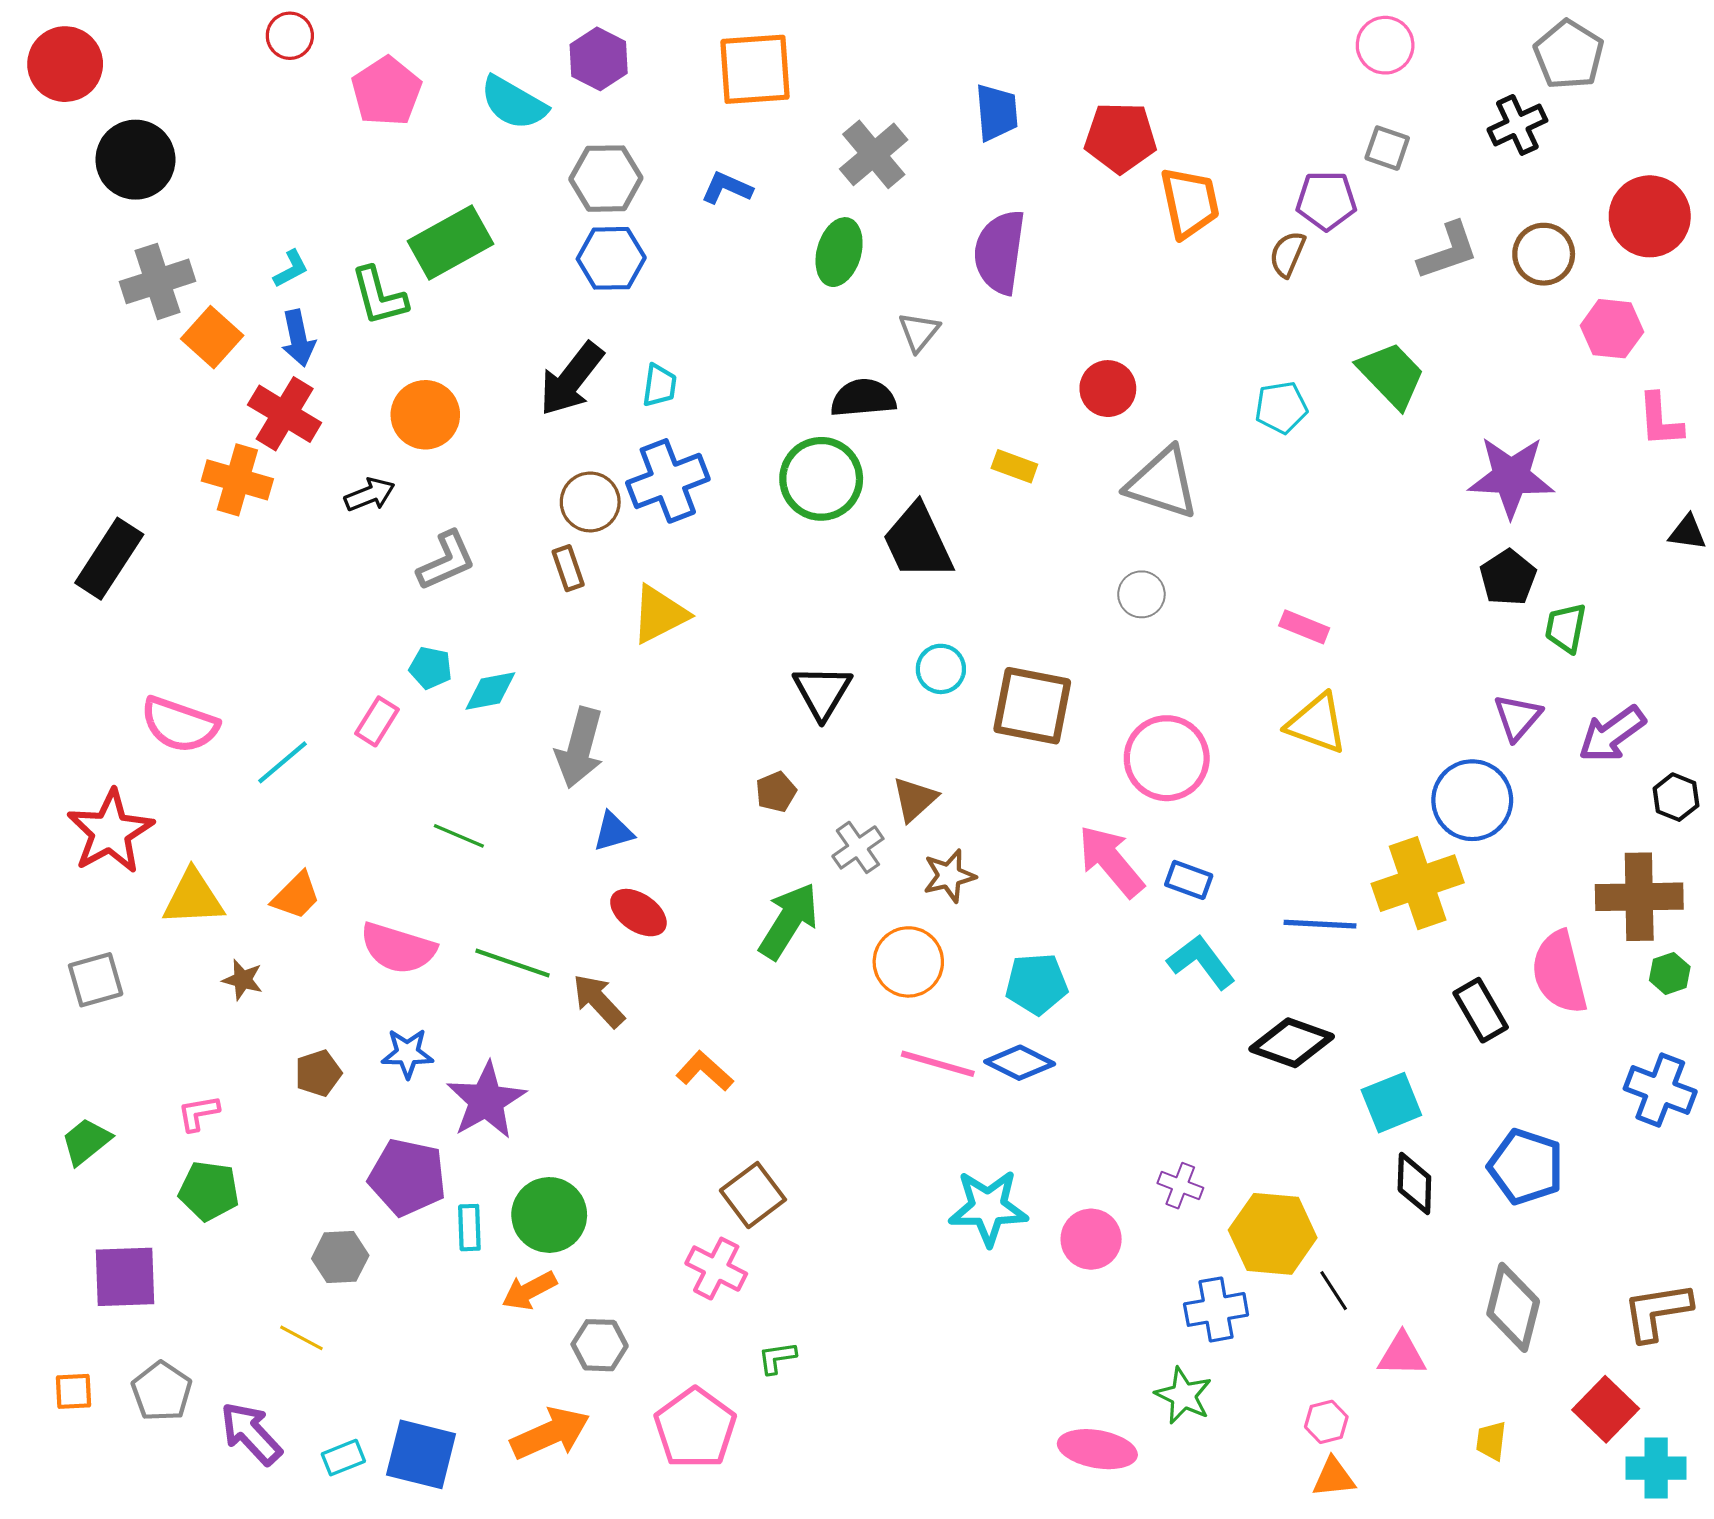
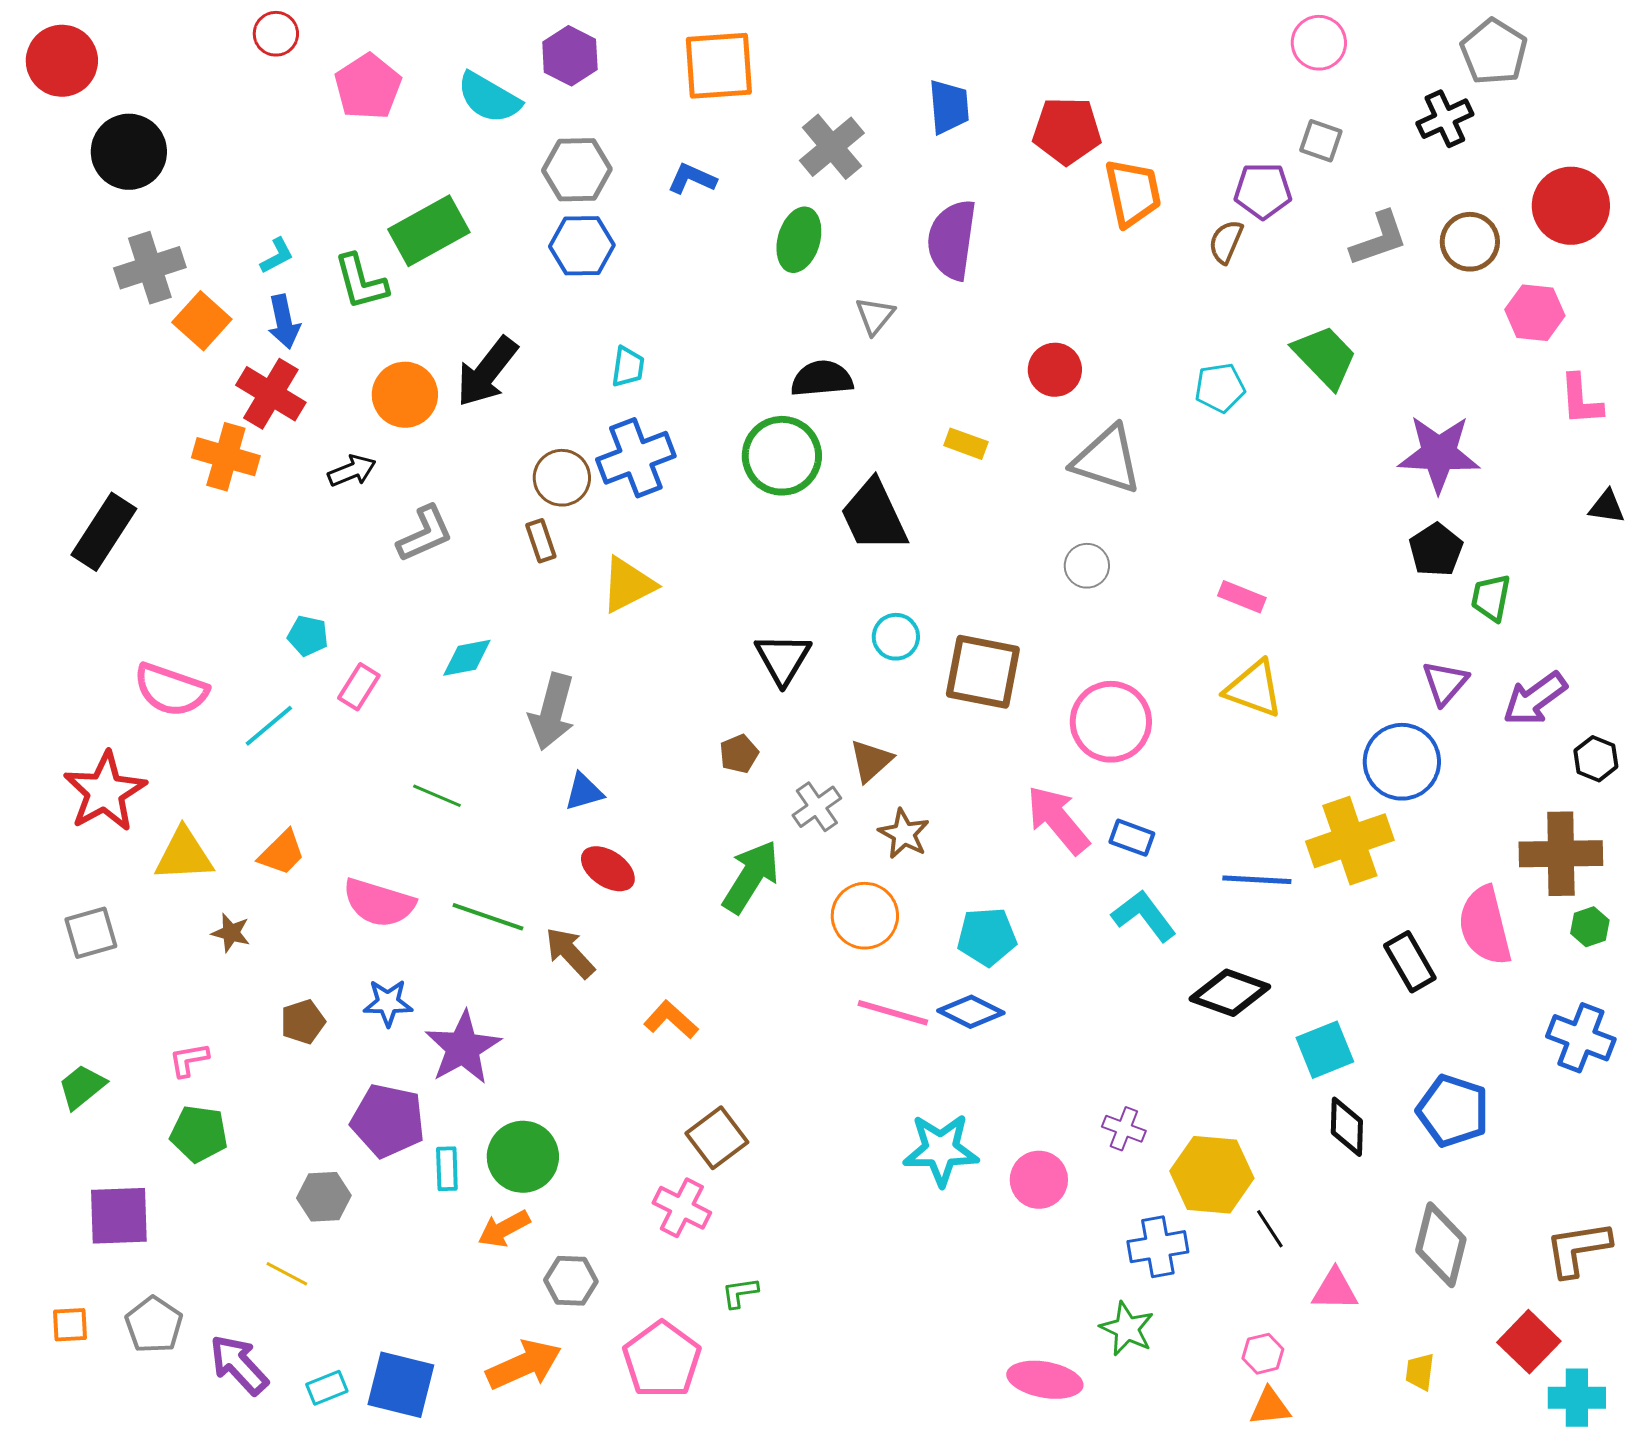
black arrow: (571, 379) -> (487, 372), moved
cyan pentagon: (431, 668) -> (308, 636), moved
brown star: (949, 876) -> (904, 834), turned -30

